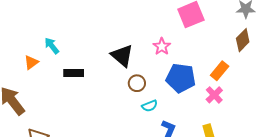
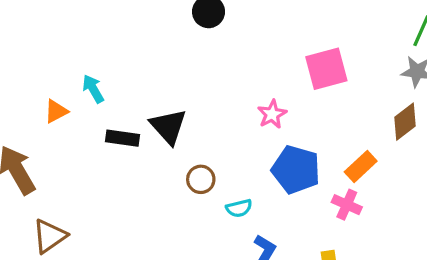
black triangle: (122, 56) -> (168, 126), moved
brown circle: (137, 83) -> (201, 179), moved
pink cross: (214, 95) -> (347, 205), turned -30

